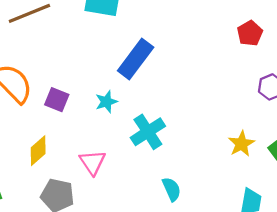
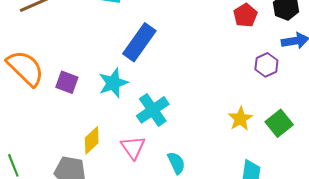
cyan star: (106, 102) -> (113, 83), size x1.4
yellow diamond: (38, 151) -> (92, 140), moved
pink triangle: (93, 162) -> (133, 147), moved

